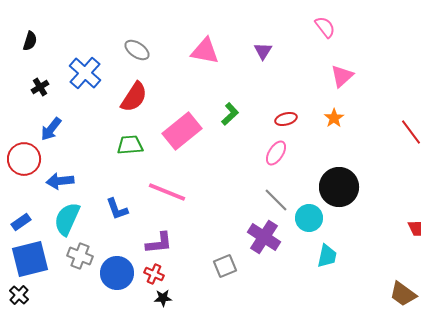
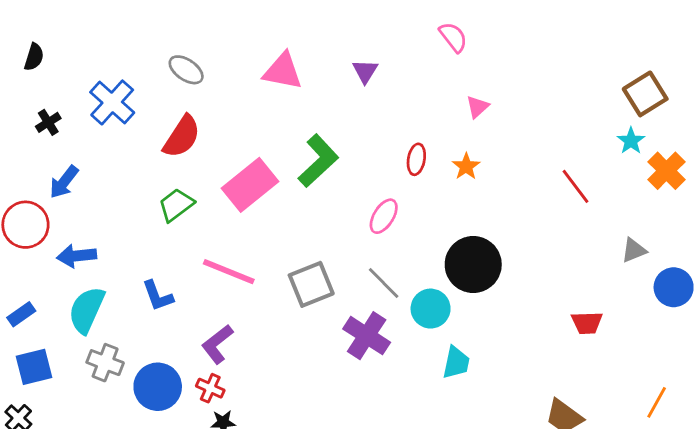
pink triangle: (342, 76) -> (477, 107), size x0.7
green L-shape: (230, 114) -> (318, 161), size x1.6
red ellipse: (286, 119) -> (416, 159), moved, turned -65
green trapezoid: (130, 145) -> (176, 205), turned -32
purple L-shape: (159, 243) -> (217, 344), turned 148
blue square: (30, 259) -> (34, 367), size x0.7
gray square: (225, 266) -> (311, 284), moved, size x1.4

